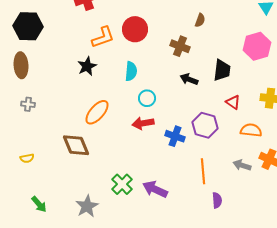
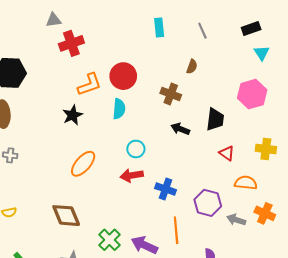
cyan semicircle: (131, 71) -> (119, 109), moved
purple hexagon: (205, 125) -> (208, 203), moved
brown diamond: (76, 145) -> (66, 216), moved
orange line: (203, 171) -> (176, 230), moved

